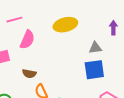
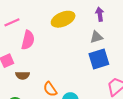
purple arrow: (113, 28) -> (100, 14), moved
brown semicircle: (29, 74) -> (23, 75), moved

